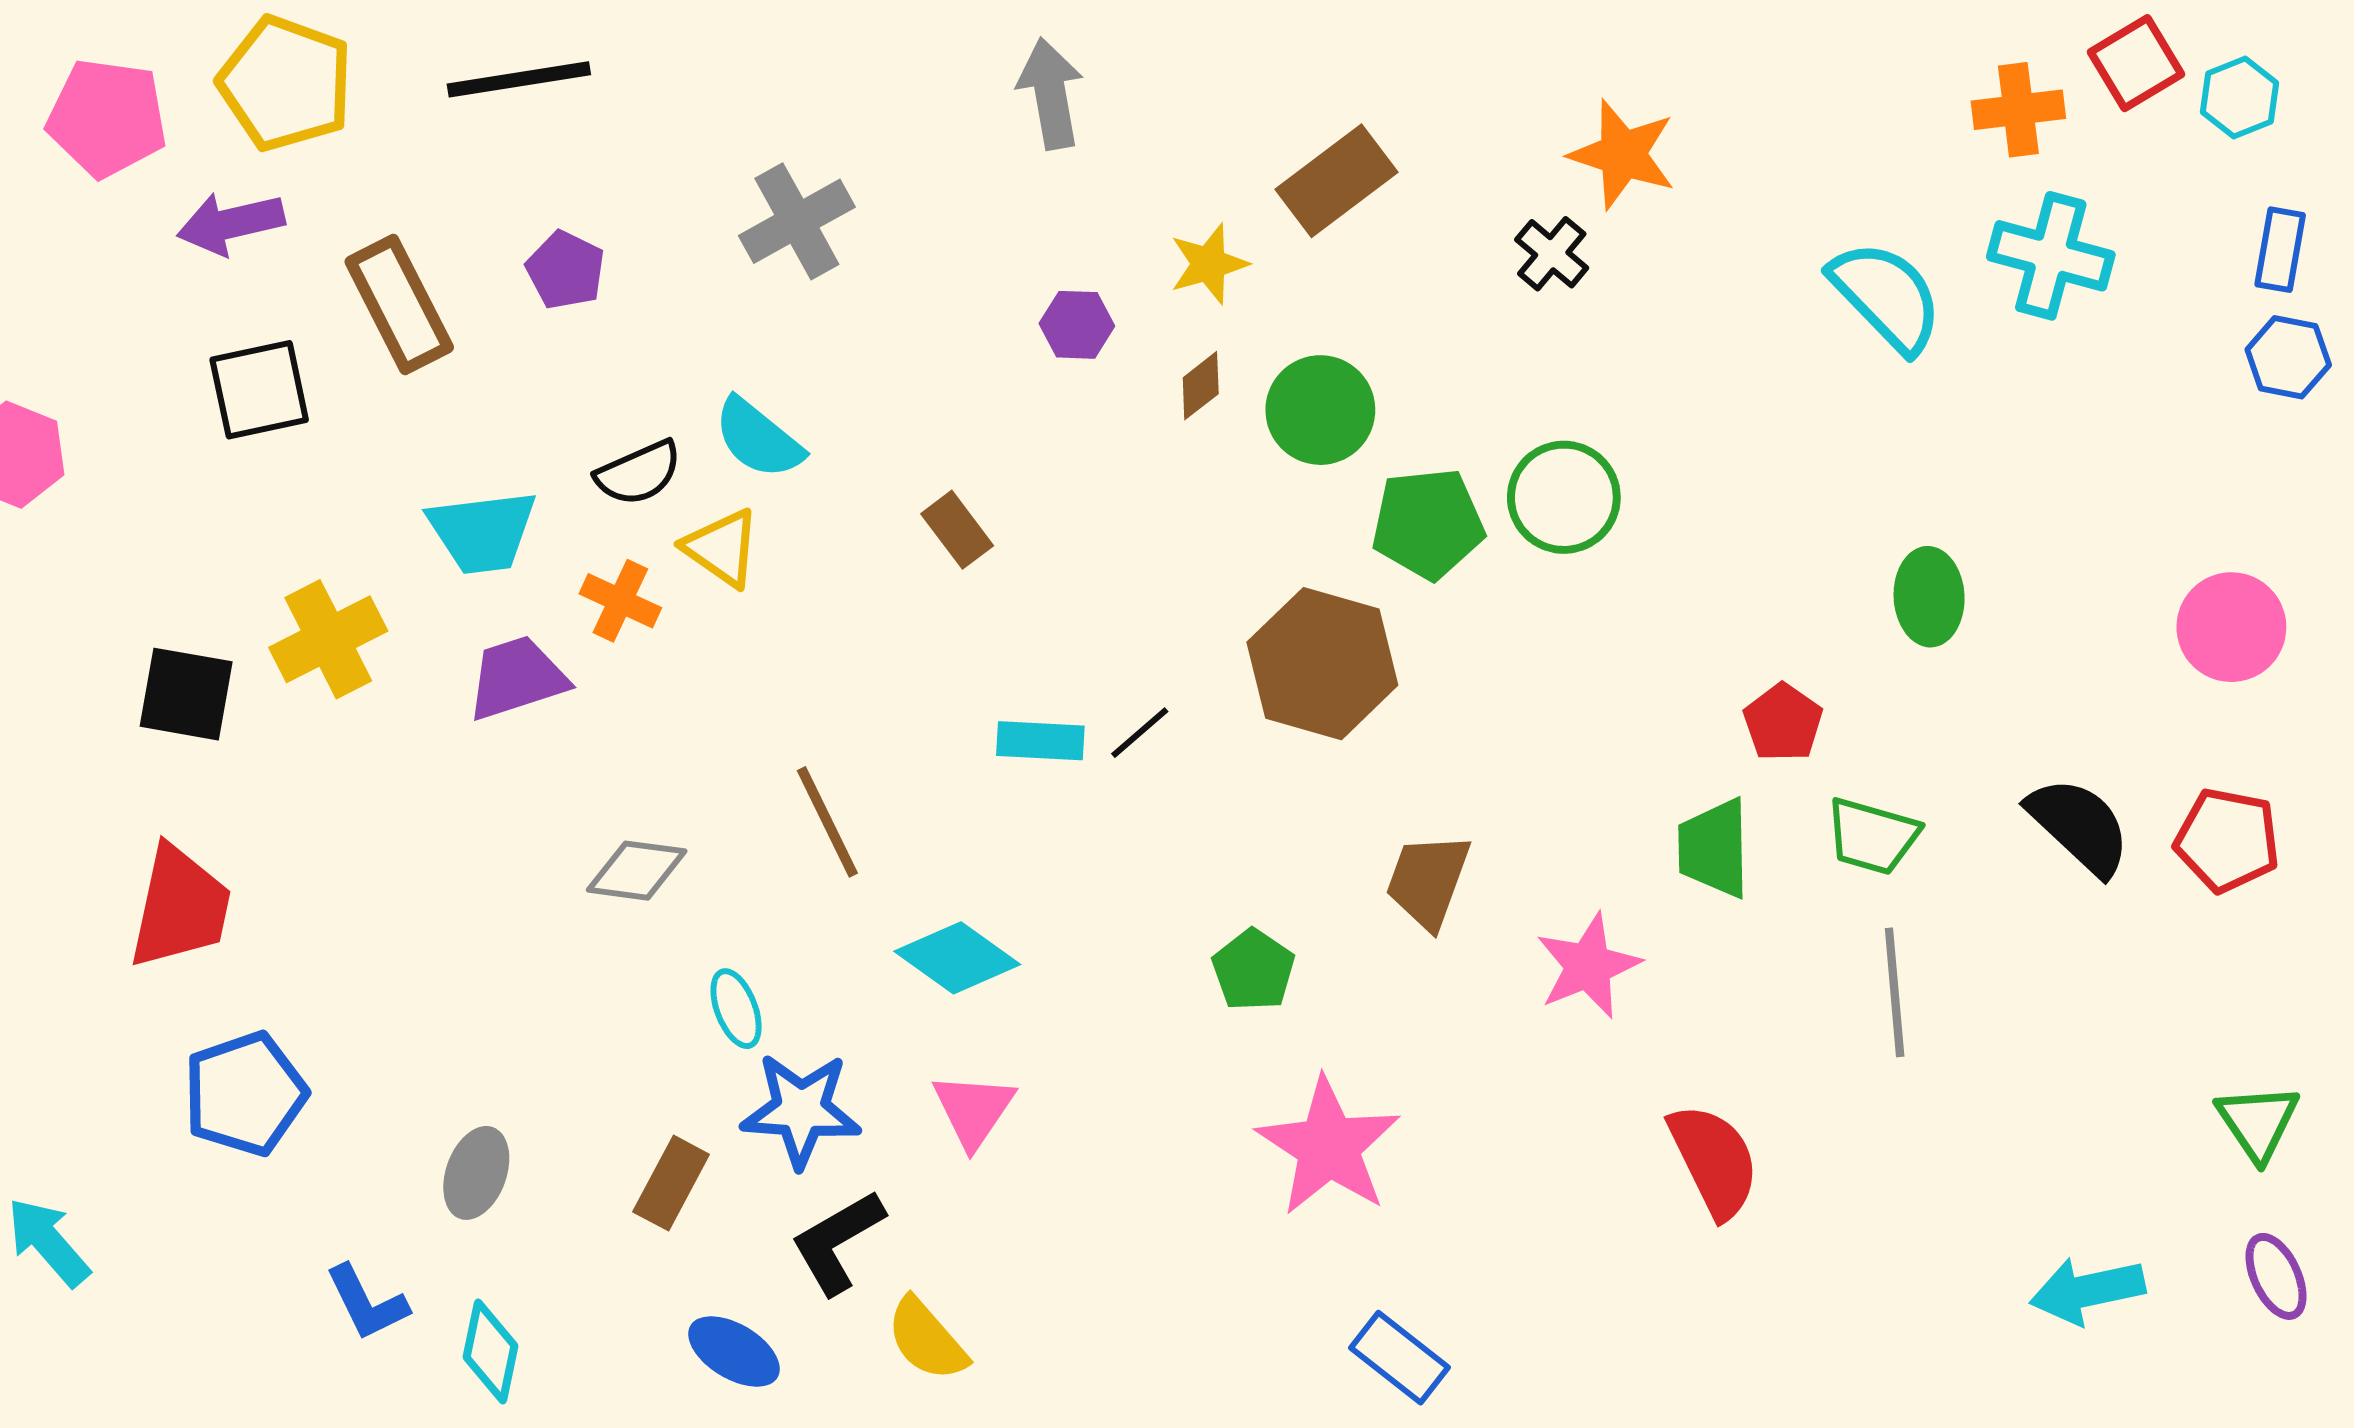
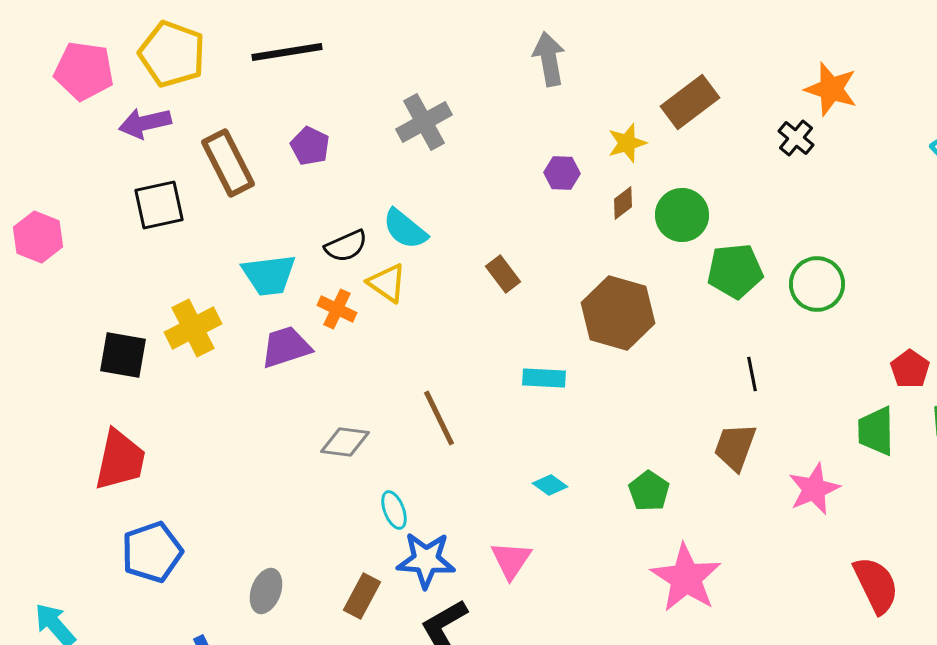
green circle: (1564, 497) -> (817, 284), moved
brown hexagon: (1322, 664) -> (618, 313), moved
black line: (1140, 733) -> (752, 374), moved, turned -60
cyan diamond: (957, 958) -> (550, 485), moved, size x0.6

